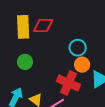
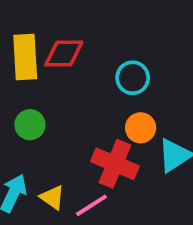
cyan circle: (78, 48) -> (133, 78), moved

